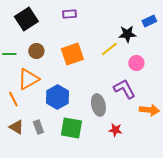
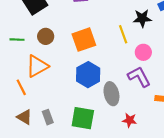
yellow line: (109, 49) -> (123, 34), turned -72
pink circle: (136, 63) -> (143, 52), moved
blue hexagon: (57, 97) -> (88, 75), moved

